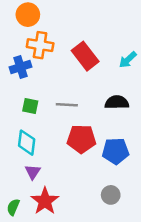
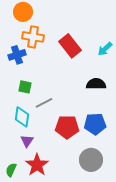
gray line: (67, 105) -> (44, 103), moved, turned -30
red pentagon: (81, 139) -> (67, 127), moved
gray circle: (111, 195) -> (91, 160), size x1.5

